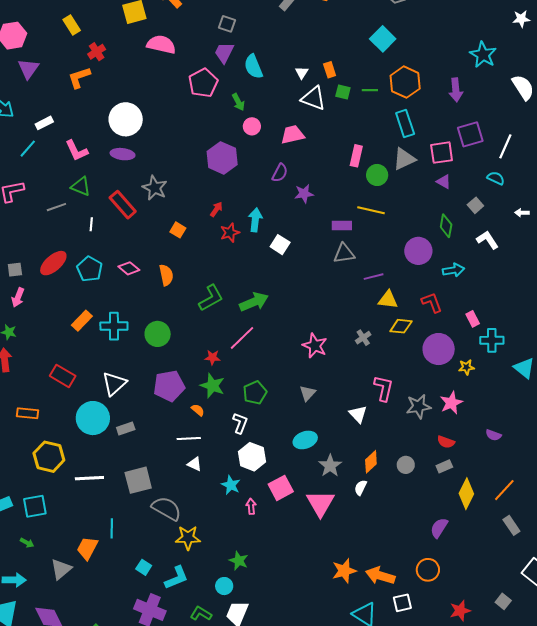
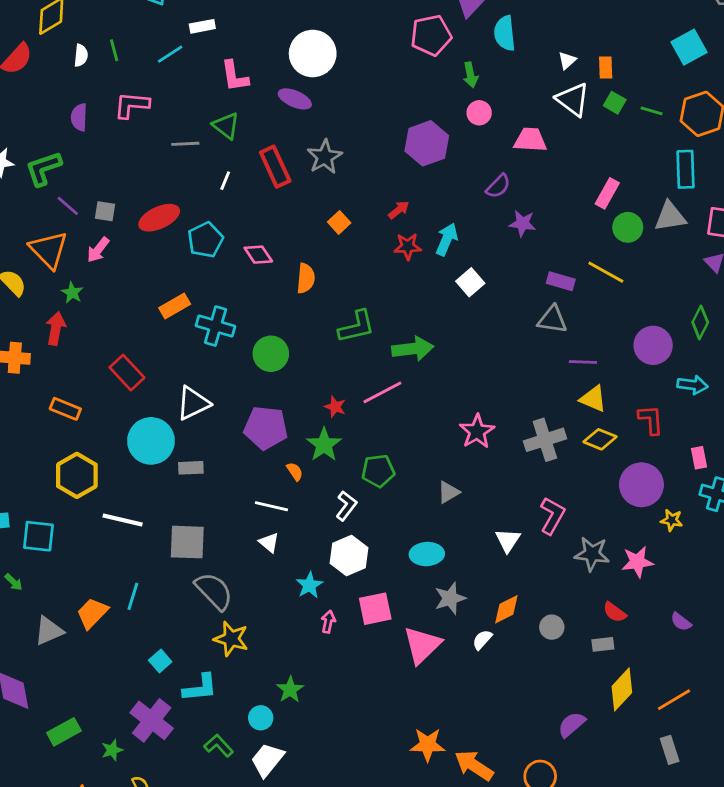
gray cross: (363, 338) -> (545, 440), size x1.8

